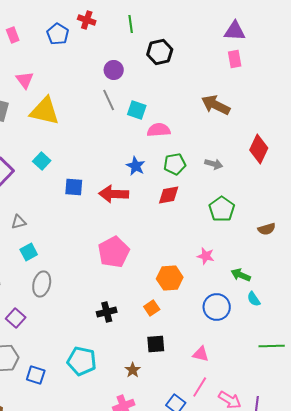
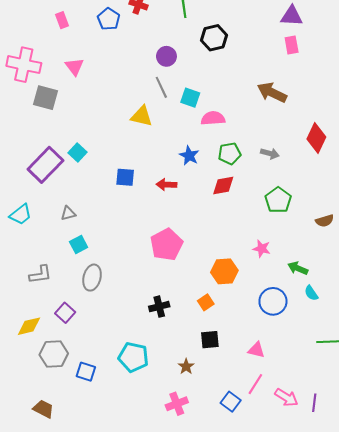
yellow triangle: (45, 111) -> (142, 116), moved, size x0.7
cyan square: (42, 161) -> (78, 152), moved
red arrow: (114, 194) -> (166, 185), size x0.7

